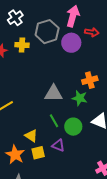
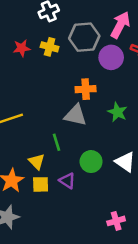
orange cross: (90, 80) -> (86, 89), moved
green star: (80, 98) -> (117, 112), moved
green line: (54, 121) -> (56, 142), moved

